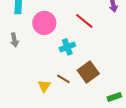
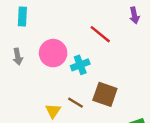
pink circle: (44, 23) -> (53, 53), moved
brown square: (88, 72) -> (105, 94), turned -35

